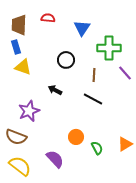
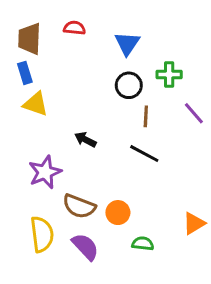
green cross: (109, 48) -> (169, 74), size x0.7
black circle: (66, 60) -> (129, 85), moved
brown semicircle: (16, 137) -> (79, 206), moved
green semicircle: (97, 148) -> (143, 244), moved, turned -56
yellow semicircle: (20, 166) -> (42, 234), moved, turned 45

